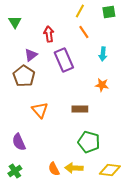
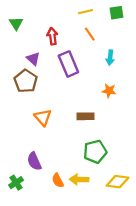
yellow line: (80, 11) -> (86, 12), turned 48
purple triangle: (31, 55) -> (33, 59), turned -40
purple semicircle: (19, 142) -> (34, 161), moved
green pentagon: (89, 142) -> (95, 152), turned -30

